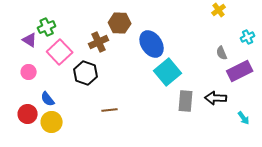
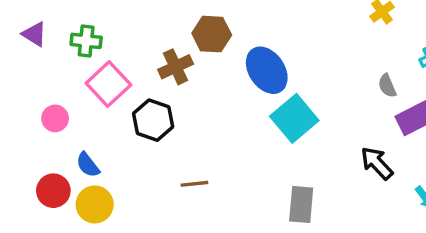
green cross: (47, 27) -> (86, 41), turned 30
purple triangle: (30, 40) -> (34, 34), moved
black arrow: (216, 98) -> (377, 163), turned 45
gray rectangle: (186, 101) -> (301, 204), moved

